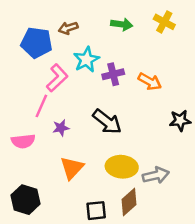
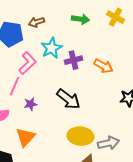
orange triangle: (72, 168) -> (26, 137), moved

